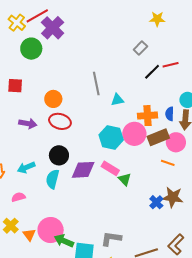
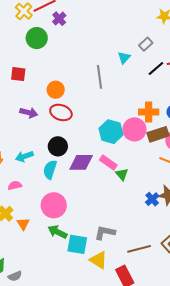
purple cross: (53, 28) -> (59, 19), size x0.6
cyan triangle: (117, 100) -> (124, 58), moved, turned -40
pink circle: (51, 230) -> (54, 205), moved

